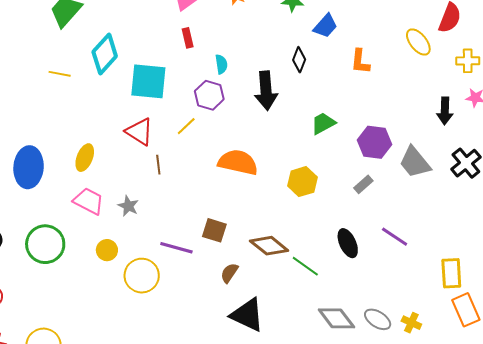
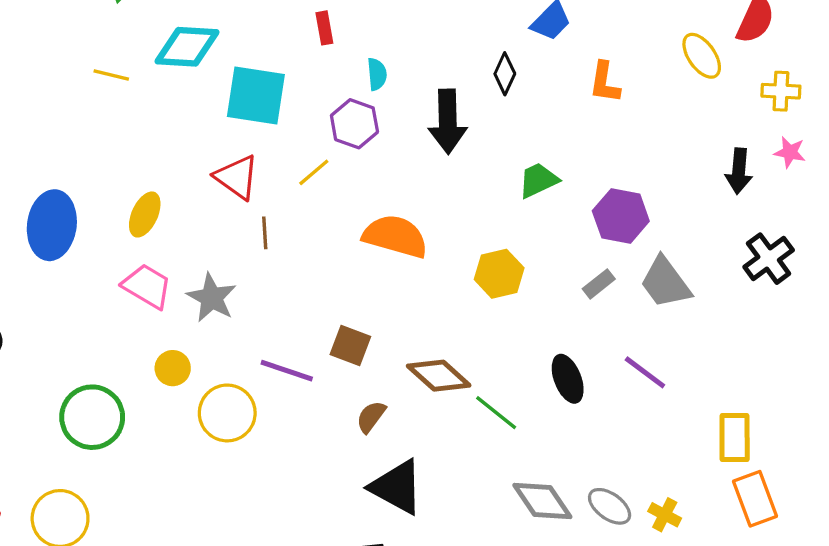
cyan diamond: (105, 54) -> (187, 47), turned 48
gray trapezoid: (415, 162) -> (665, 283), moved
gray star: (128, 206) -> (212, 298), size x1.4
green circle: (45, 244) -> (92, 417), moved

